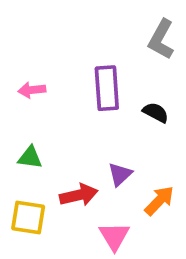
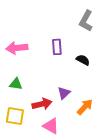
purple rectangle: (107, 88) -> (57, 47), size x0.7
pink arrow: (32, 90) -> (17, 48), size x1.5
pink triangle: (114, 236) -> (51, 126), moved, turned -30

